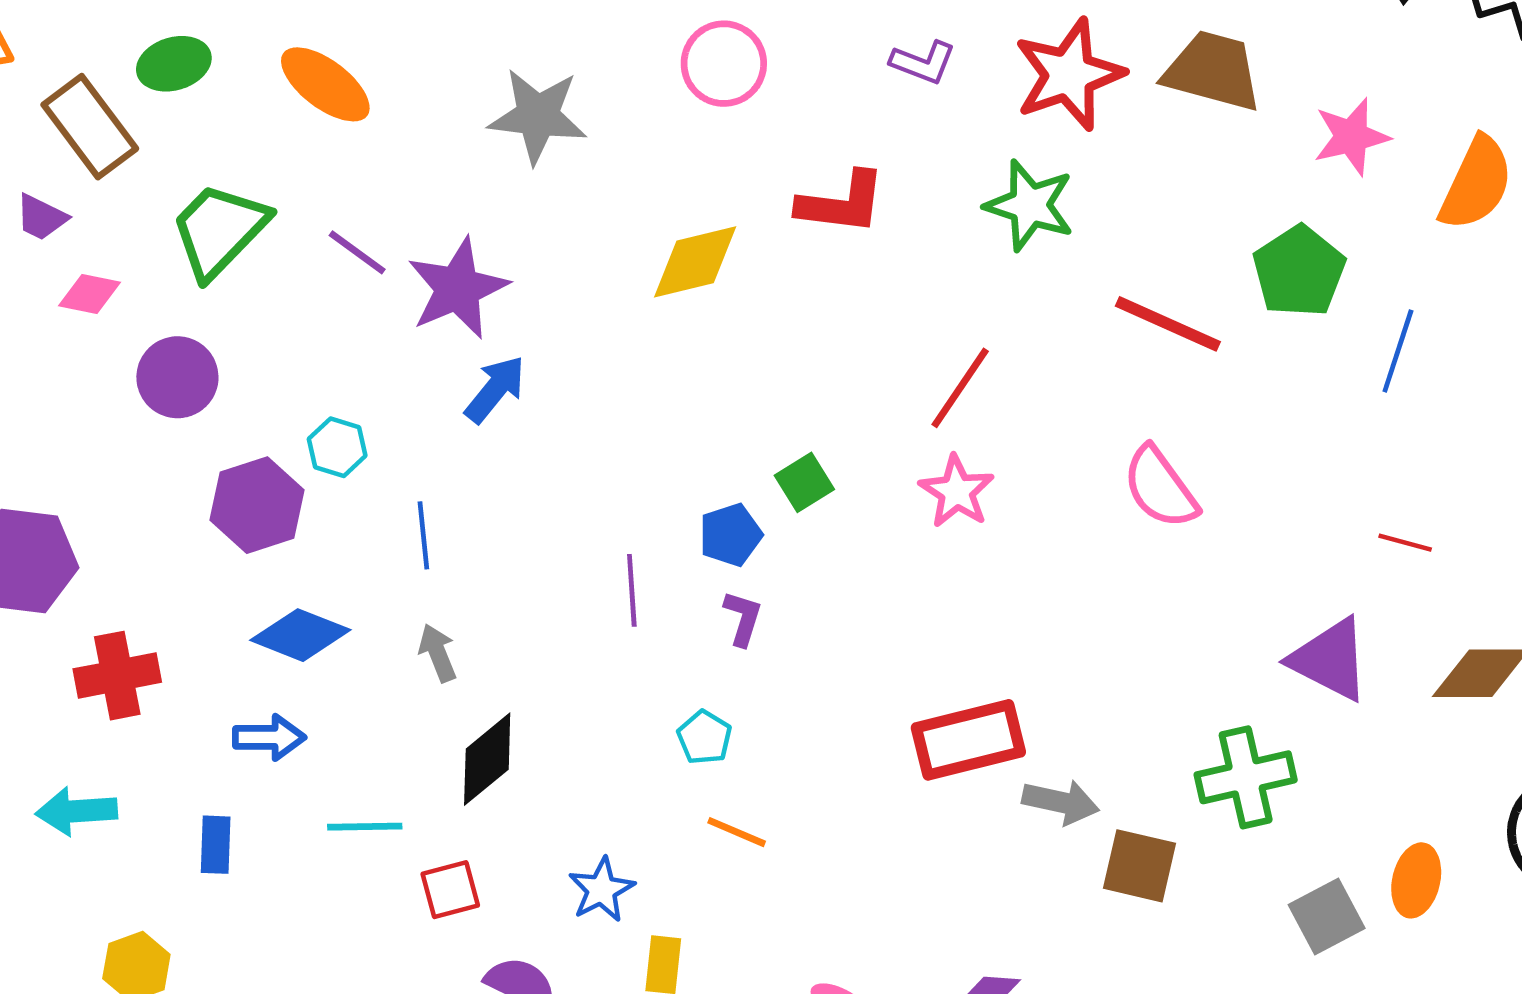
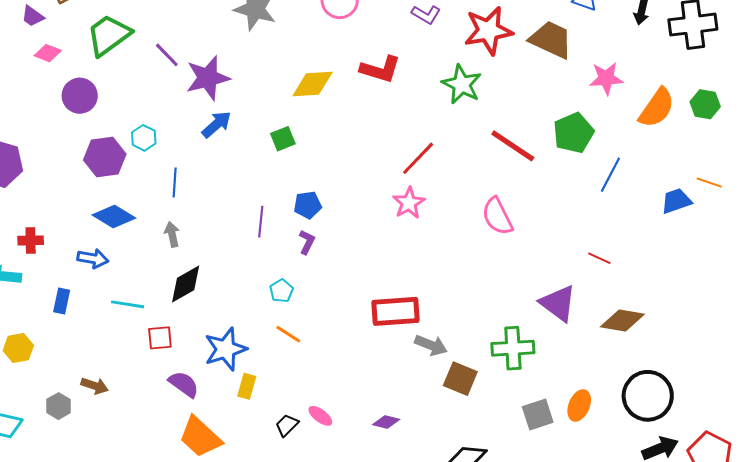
green square: (804, 482) -> (283, 139), moved
red cross: (117, 676) -> (31, 240), moved, size x0.7
blue star: (602, 890) -> (225, 349), size x1.5

